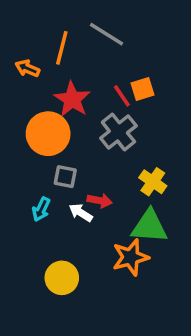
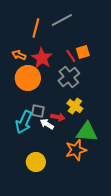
gray line: (106, 34) -> (62, 20), turned -60
orange arrow: (27, 68) -> (19, 55), moved
gray square: (65, 177) -> (38, 111), moved
yellow cross: (153, 182) -> (75, 106), moved
cyan arrow: (41, 209) -> (24, 122), size x1.6

